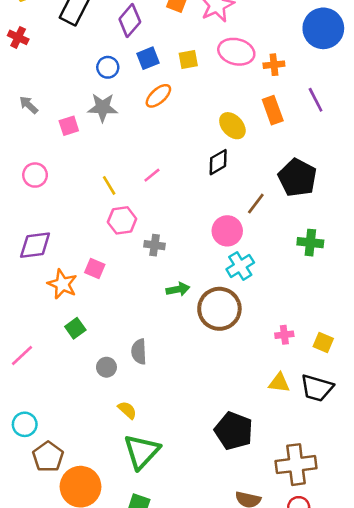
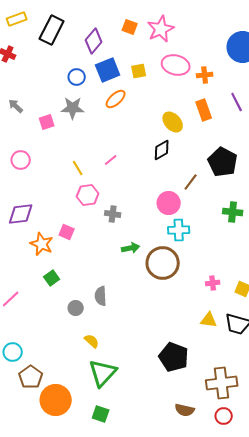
blue square: (148, 58) -> (108, 70), size x1.4
cyan cross: (240, 266) -> (179, 230), turned 30

